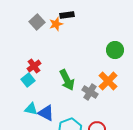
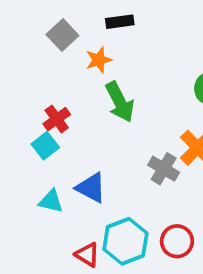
orange star: (56, 24) -> (99, 60), moved
green arrow: (67, 80) -> (120, 102), moved
blue triangle: (46, 113) -> (91, 188), moved

